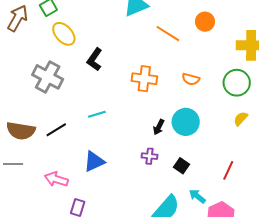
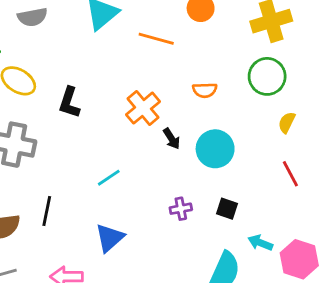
orange cross: (144, 79) -> (143, 108), turned -30
cyan line: (97, 114) -> (109, 178), moved
black arrow: (159, 127) -> (172, 139), moved, turned -42
black line: (56, 130) -> (47, 211), turned -30
red line: (228, 170) -> (290, 174), moved, turned -36

